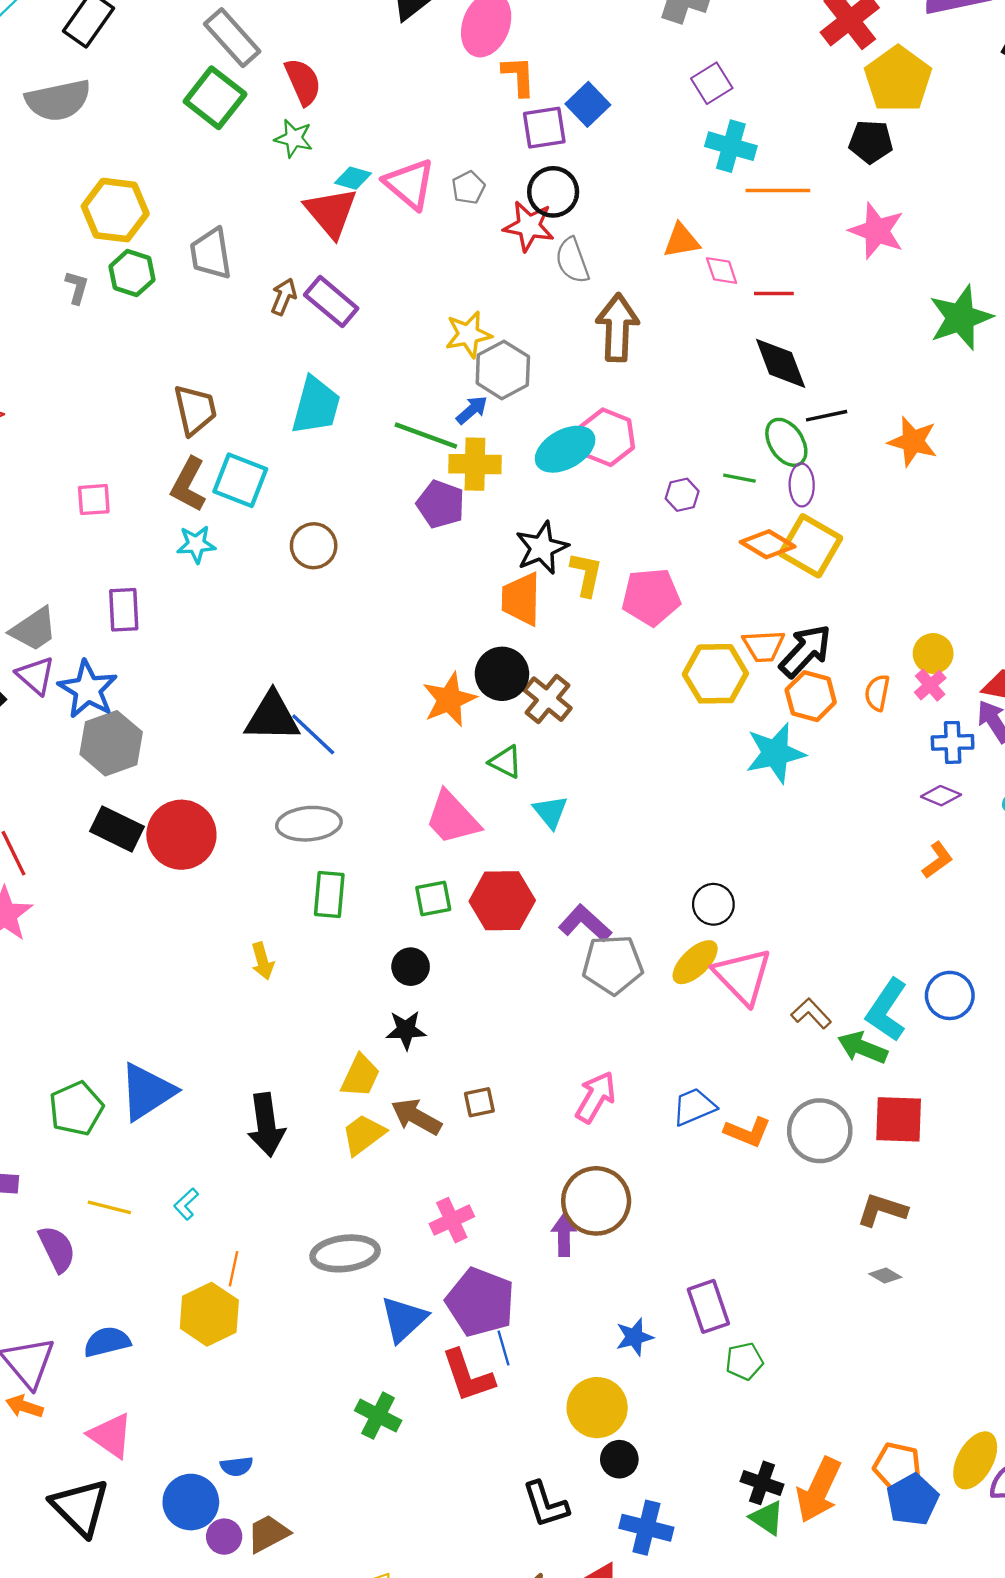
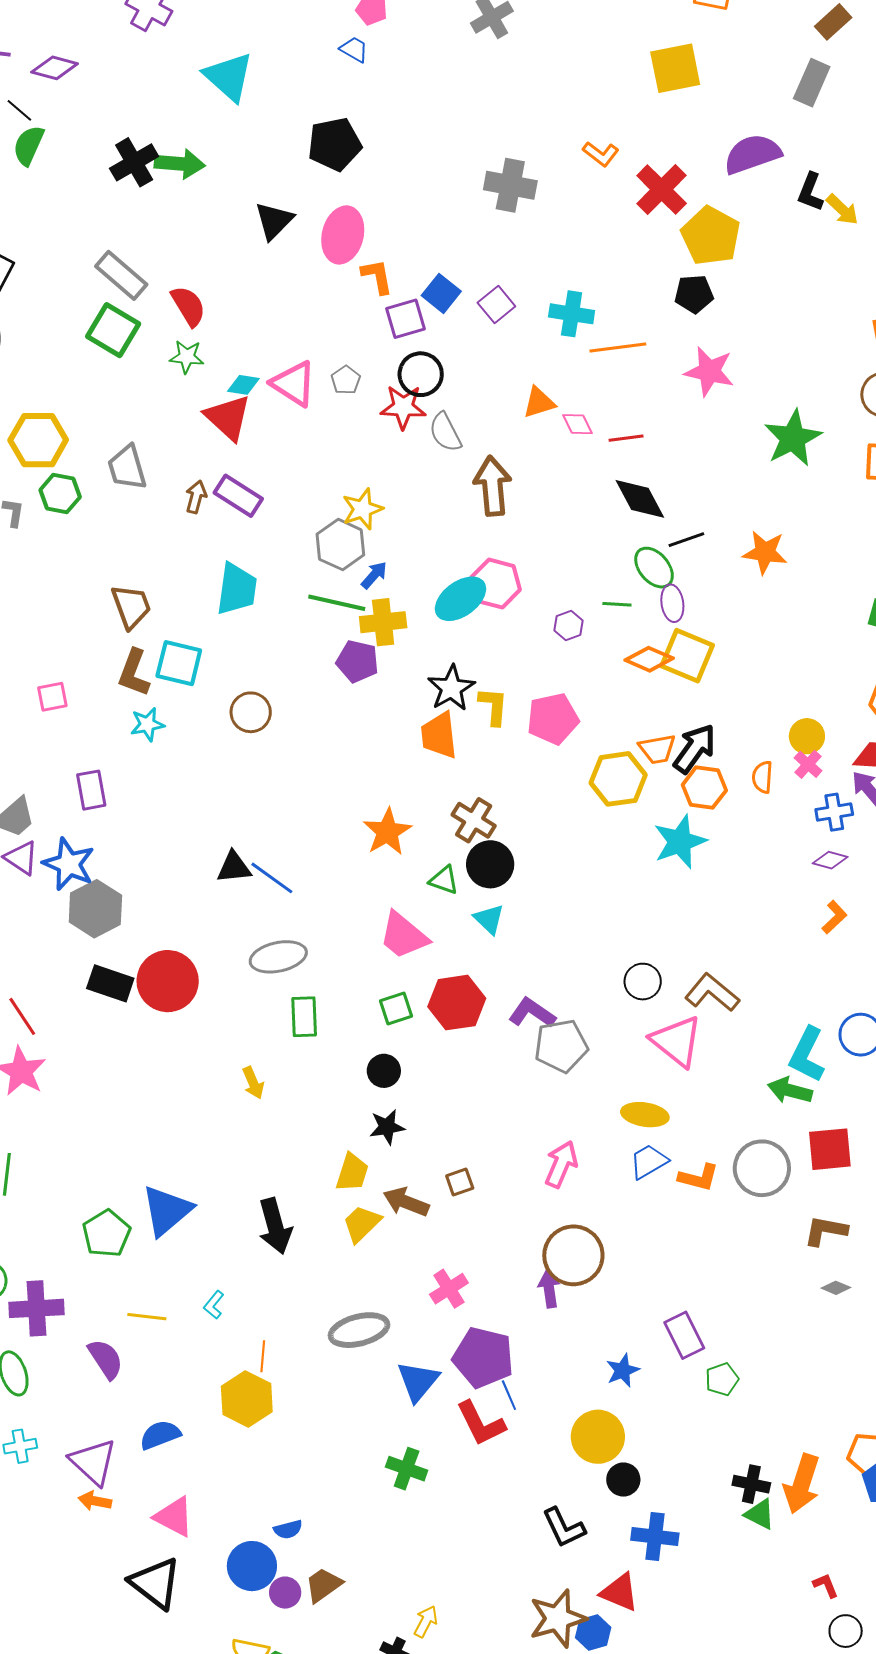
purple square: (712, 83) -> (496, 305), moved
gray hexagon: (503, 370) -> (340, 545), moved
black circle: (502, 674) -> (490, 864), moved
black triangle: (272, 717) -> (234, 867), size x0.7
yellow ellipse: (695, 962) -> (645, 1115), moved, turned 60
brown L-shape: (811, 1013) -> (712, 993), moved, size x1.5

